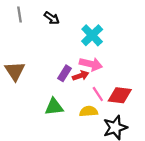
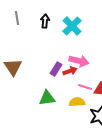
black arrow: (52, 18) -> (45, 21), turned -120
cyan cross: (92, 35) -> (72, 26), moved
pink line: (98, 94) -> (85, 87), turned -40

